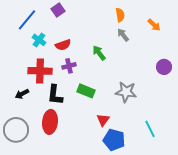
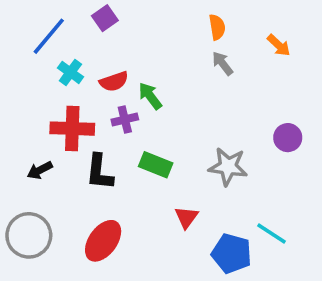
green arrow: (99, 53) -> (150, 96), moved
purple circle: (164, 67) -> (288, 138), moved
red ellipse: (50, 122) -> (103, 241), moved, turned 30
cyan line: (150, 129) -> (271, 234), turned -30
blue pentagon: (114, 140) -> (232, 253), moved

